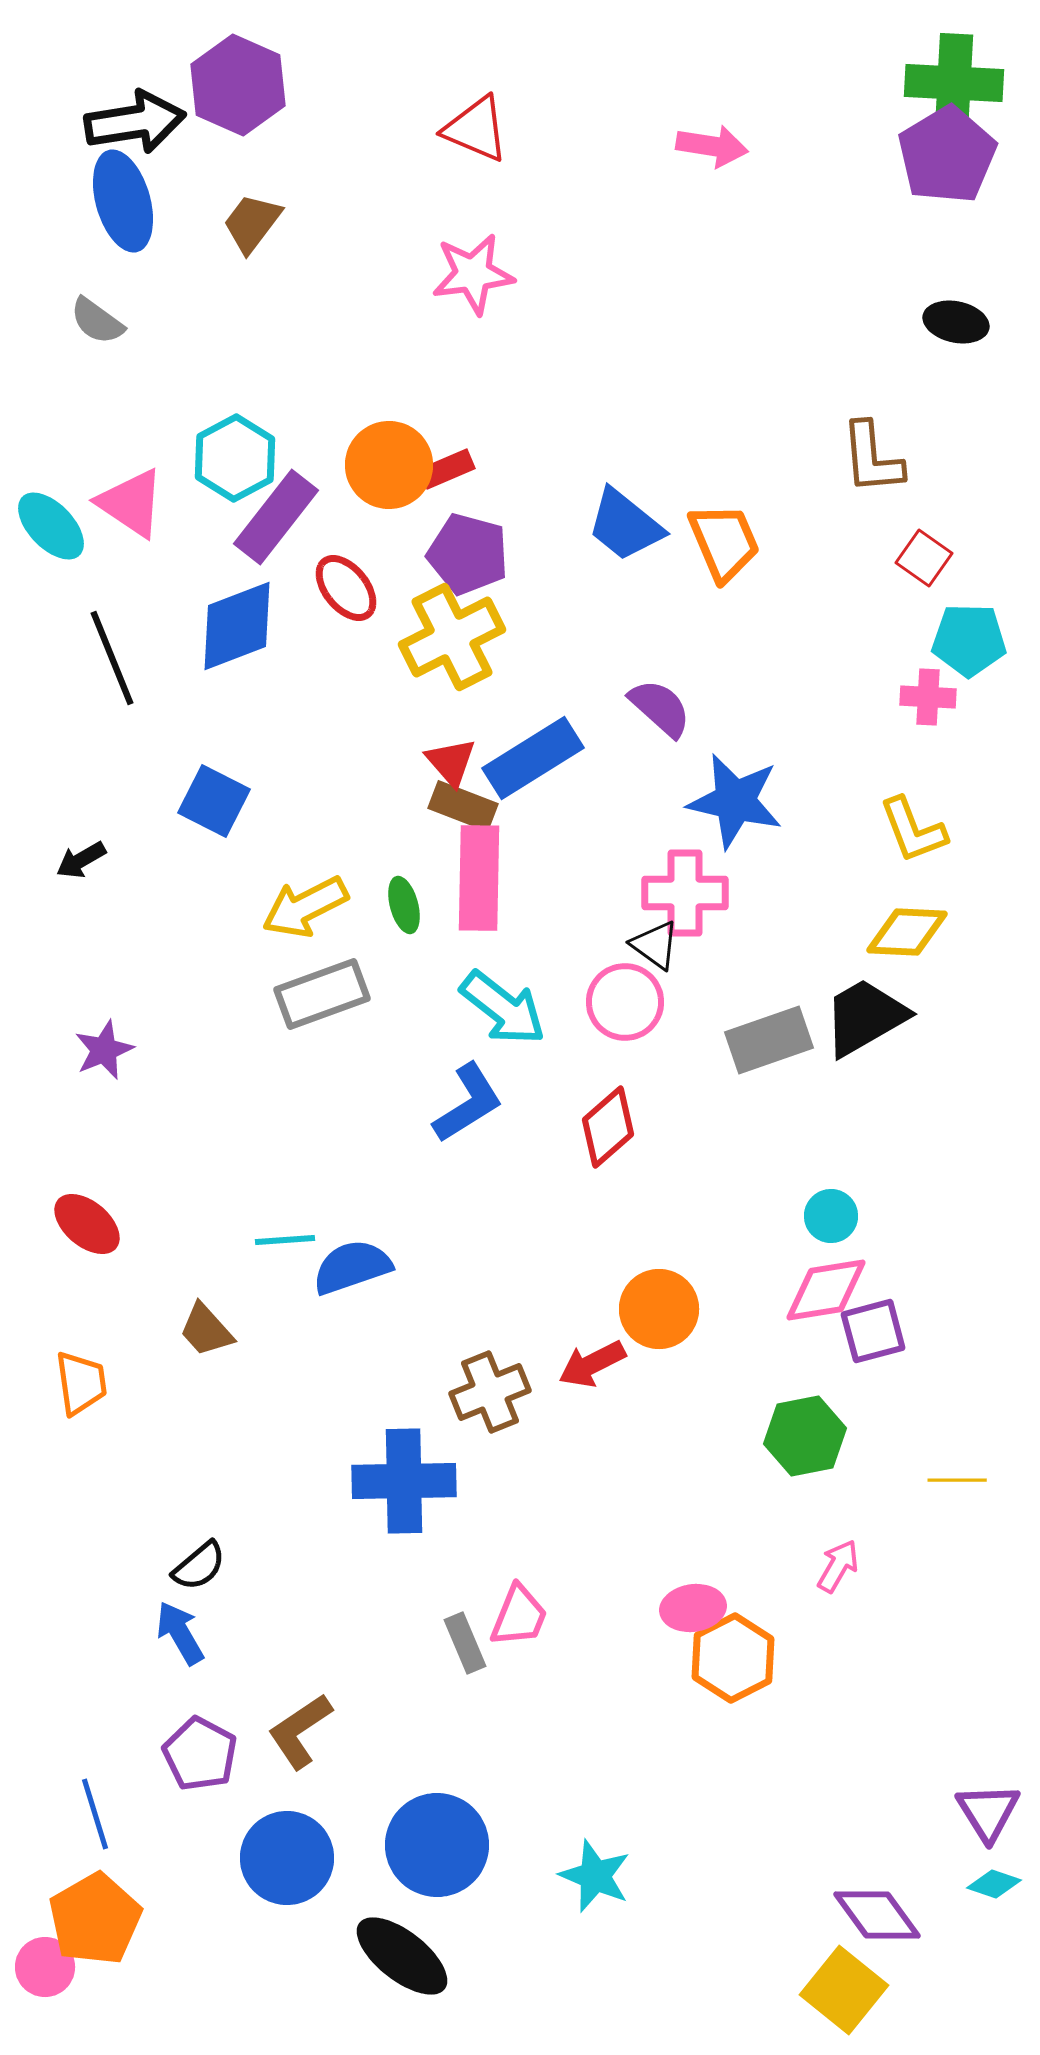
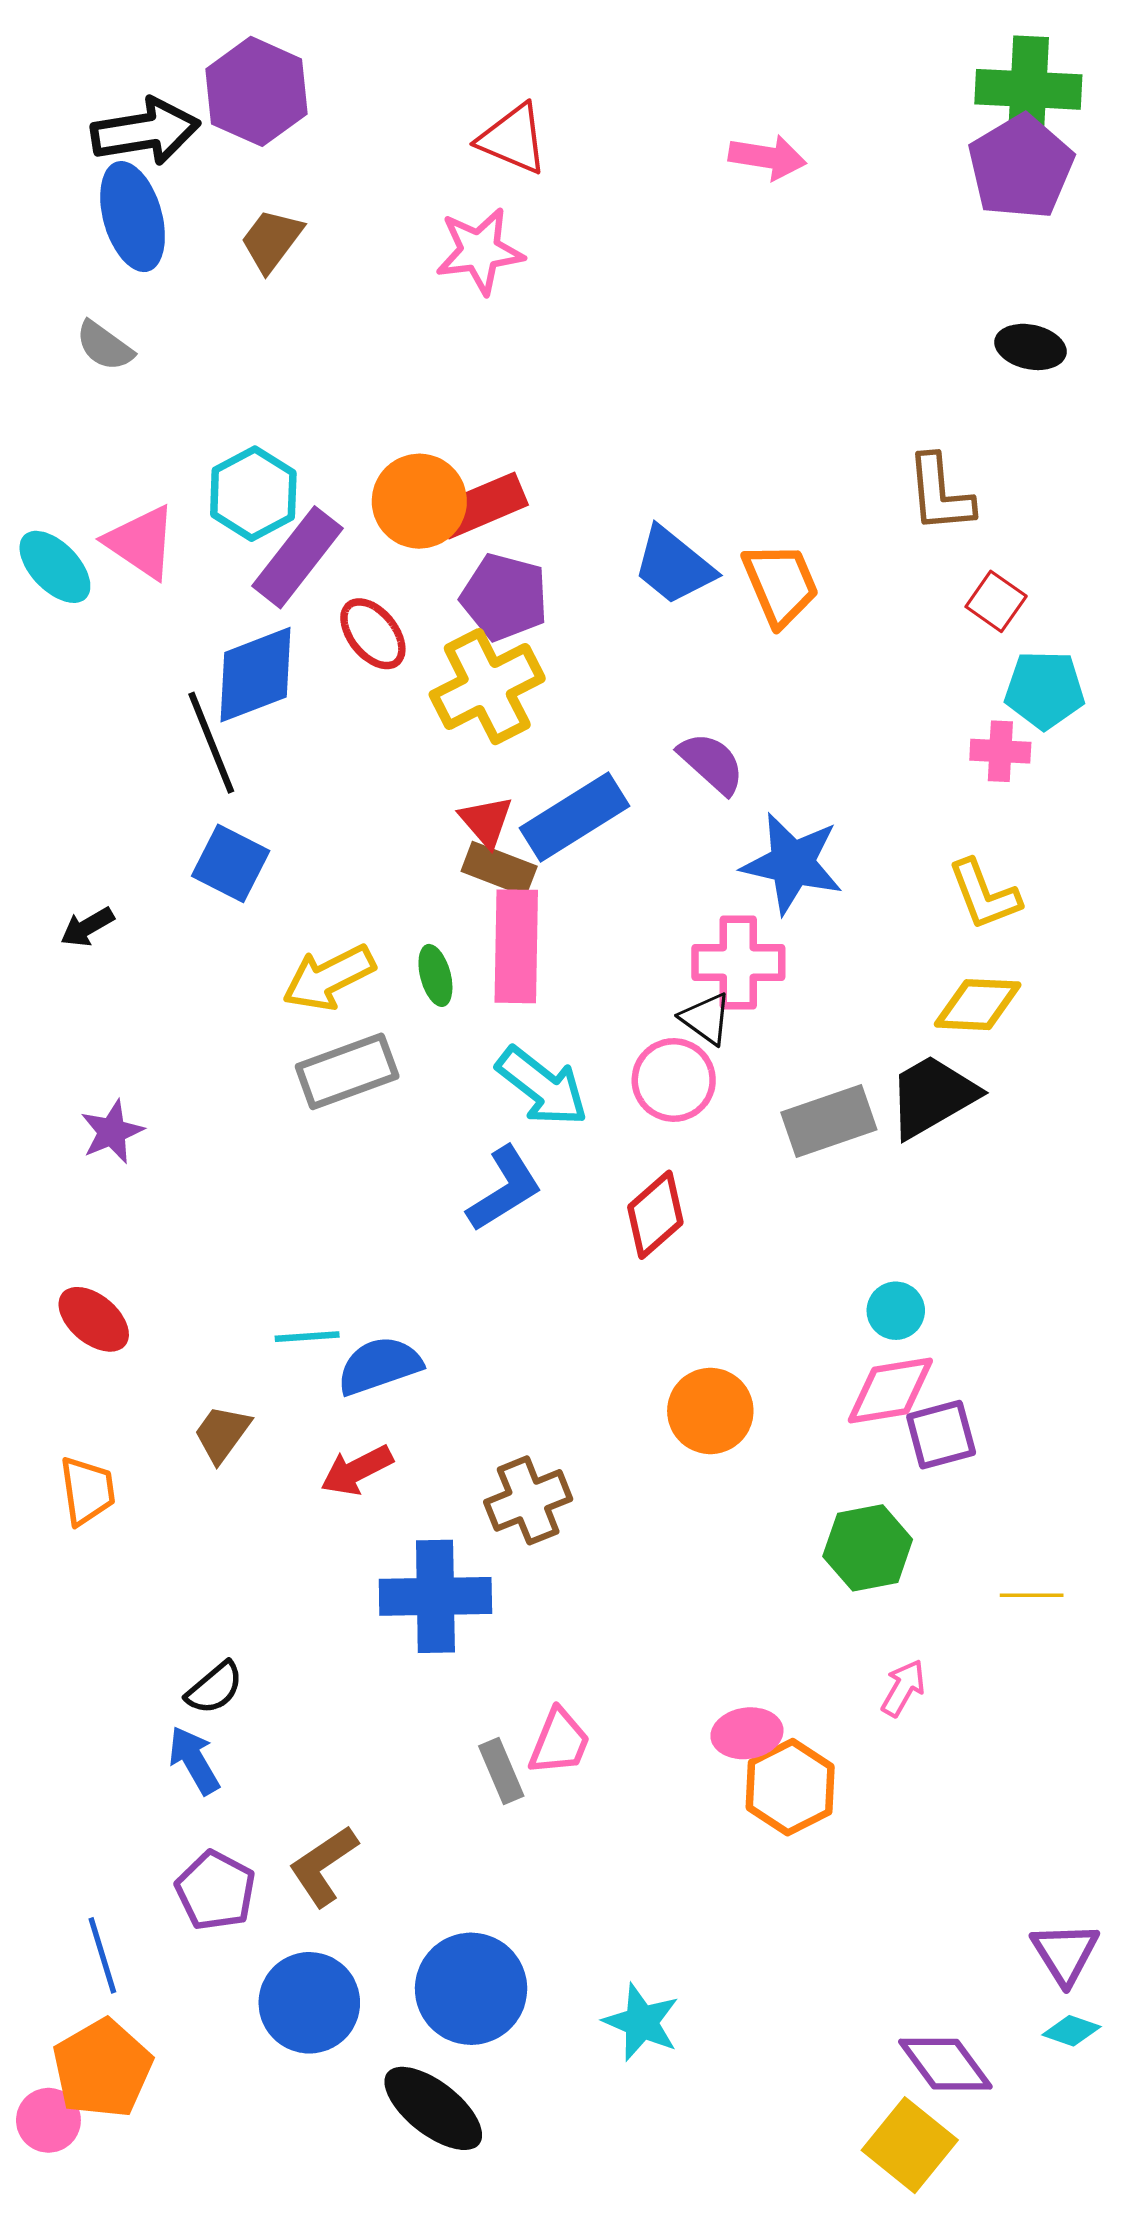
pink star: (473, 274) -> (480, 251), moved
red rectangle: (447, 469) -> (482, 505), size x1.5
black line: (112, 658) -> (211, 743), moved
brown trapezoid: (206, 1330) -> (222, 1434), turned 78
red arrow: (592, 1364) -> (357, 1470), moved

